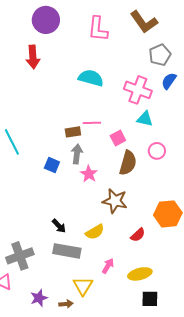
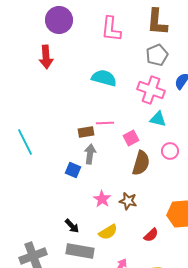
brown L-shape: (144, 22) -> (157, 22), turned 40
gray pentagon: (160, 55) -> (157, 55), moved
blue square: (52, 165) -> (73, 170), moved
pink star: (89, 174) -> (102, 199), moved
brown star: (115, 201) -> (128, 201), size x0.7

